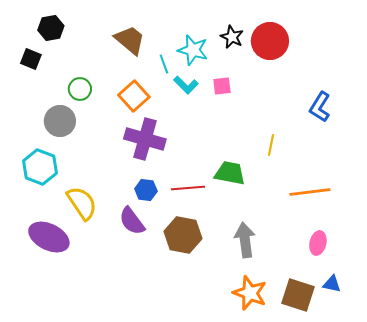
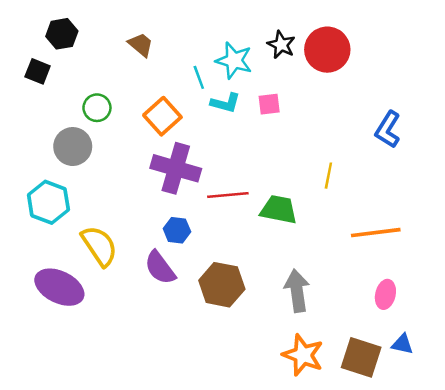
brown trapezoid: (130, 40) -> (141, 45), moved, size x0.7
cyan L-shape: (186, 85) -> (225, 103), turned -30
red line: (188, 188) -> (228, 195), moved

